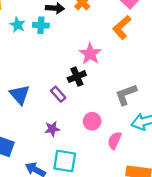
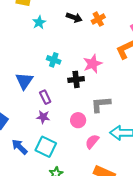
cyan cross: (41, 25) -> (54, 60), moved
purple rectangle: (58, 94) -> (45, 97), moved
gray L-shape: (126, 95) -> (101, 104), moved

